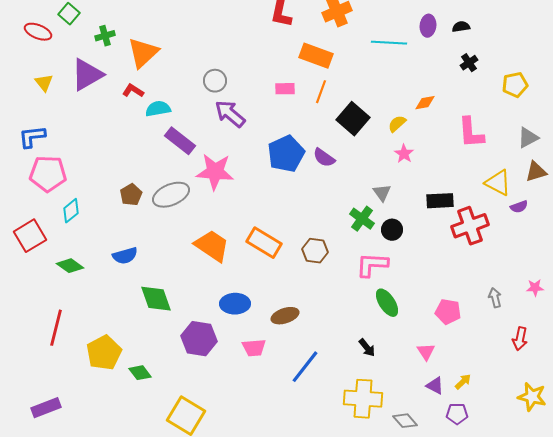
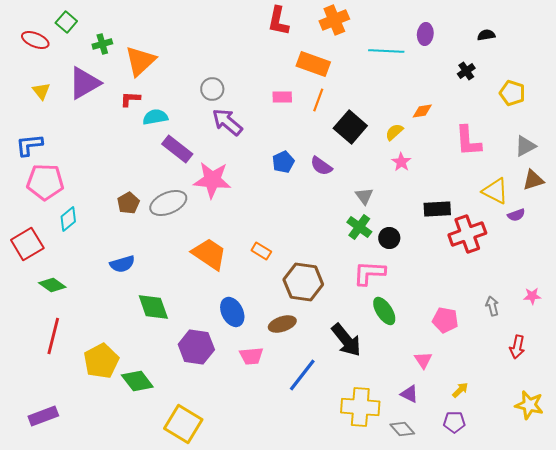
black semicircle: (461, 27) -> (486, 35), moved
yellow pentagon: (515, 85) -> (512, 93), turned 30
red L-shape: (133, 91) -> (130, 99), turned -30
blue pentagon: (286, 154) -> (283, 162), size x0.6
gray triangle: (382, 193) -> (364, 196), moved
orange rectangle: (264, 243) -> (261, 251), size x0.6
brown hexagon: (315, 251) -> (303, 282), moved, size x1.5
green diamond: (70, 266) -> (52, 285), moved
blue ellipse: (235, 304) -> (232, 312), turned 64
black arrow: (367, 348) -> (346, 340), moved, size x1.8
green diamond: (140, 373) -> (137, 381), size x1.4
purple triangle: (435, 386) -> (409, 394), moved

